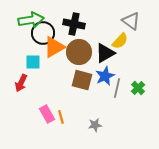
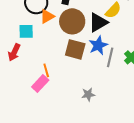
orange triangle: (54, 47) -> (47, 16), size x0.7
pink rectangle: (47, 114) -> (40, 83), turned 72
orange line: (61, 117) -> (46, 70), moved

